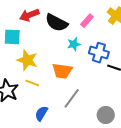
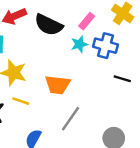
cyan star: (74, 44) -> (79, 44), moved
blue cross: (99, 53) -> (106, 46), moved

